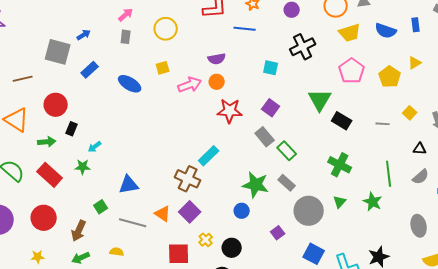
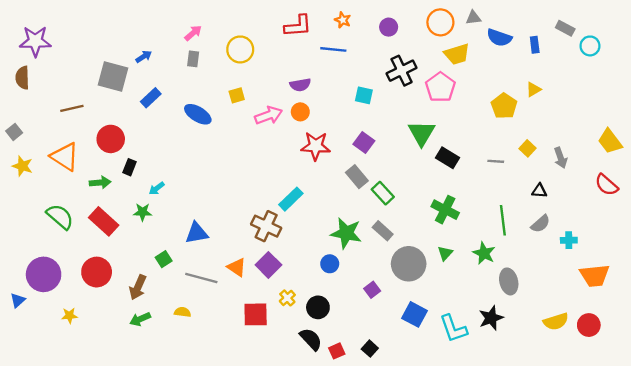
blue semicircle: (386, 31) -> (499, 38), moved
pink pentagon: (352, 71) -> (440, 87), moved
gray ellipse: (419, 226) -> (509, 281), moved
yellow star: (38, 257) -> (69, 316), moved

